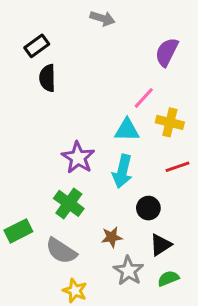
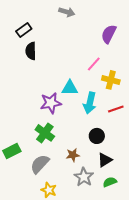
cyan triangle: (127, 130) -> (70, 88), moved
purple star: (78, 158) -> (51, 103), turned 30
cyan arrow: (122, 171) -> (90, 103), moved
gray semicircle: (61, 251) -> (40, 164), turned 100

